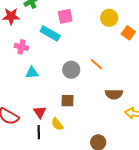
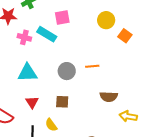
pink cross: (21, 47) -> (24, 37), moved
orange line: (97, 64) -> (92, 66), turned -48
cyan triangle: (32, 73) -> (27, 73), size x1.5
red triangle: (40, 112) -> (32, 102), moved

